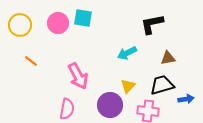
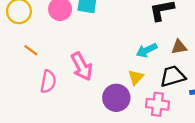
cyan arrow: (127, 53) -> (147, 50), moved
pink semicircle: (67, 109) -> (48, 82), moved

